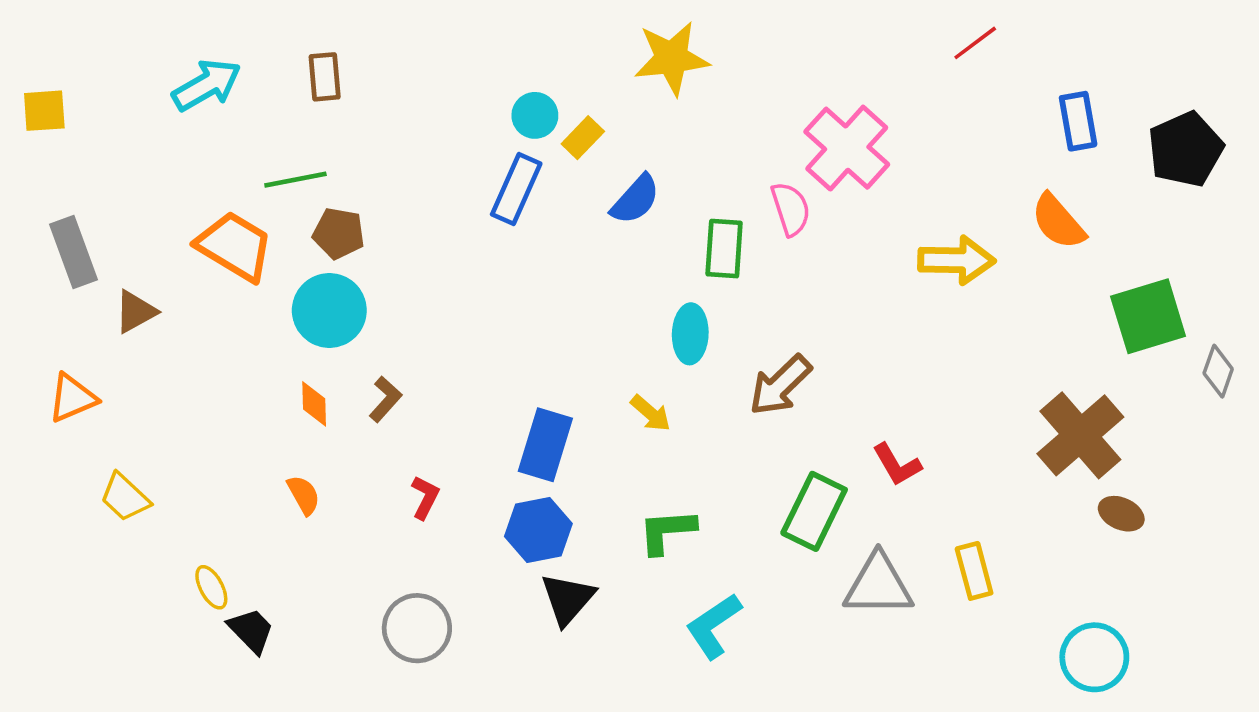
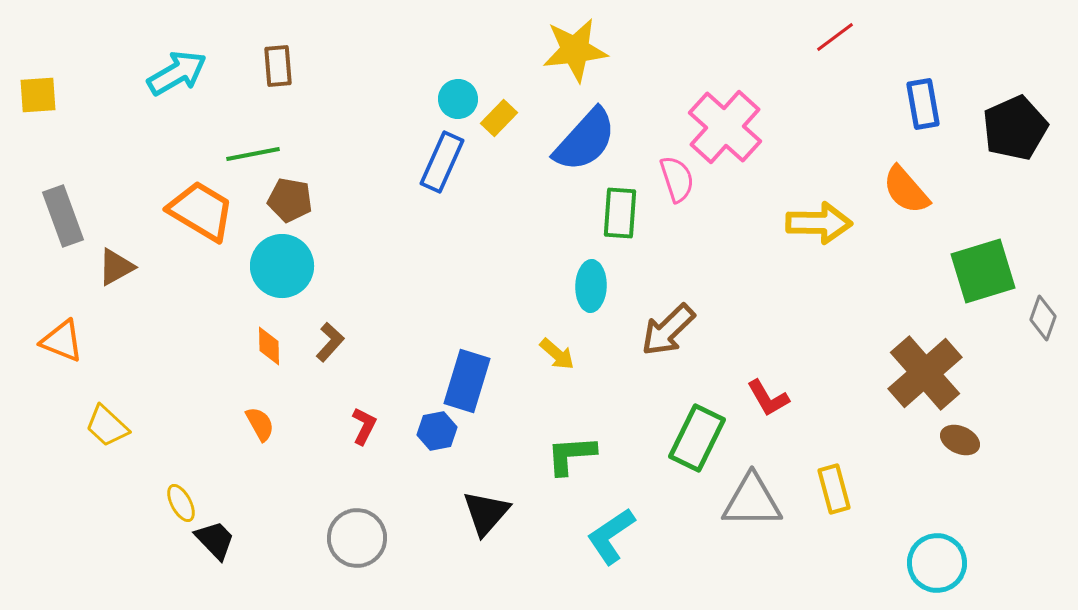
blue semicircle: (635, 199) -> (585, 140), moved, size x1.5
orange triangle: (72, 398) -> (62, 341), turned 45
blue hexagon: (538, 530) -> (437, 431), moved, size x0.7

